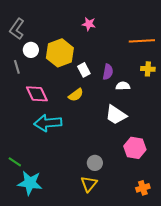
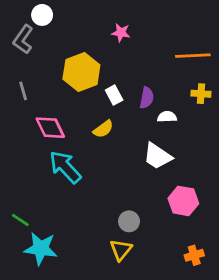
white circle: (31, 50) -> (42, 15), moved
cyan arrow: (48, 123) -> (65, 167), turned 52

